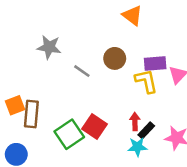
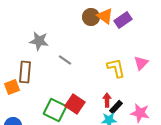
brown circle: (115, 58) -> (91, 17), moved
purple rectangle: (155, 63) -> (123, 20), moved, turned -30
brown rectangle: (31, 114) -> (25, 72), moved
green square: (69, 134) -> (55, 110), turned -30

